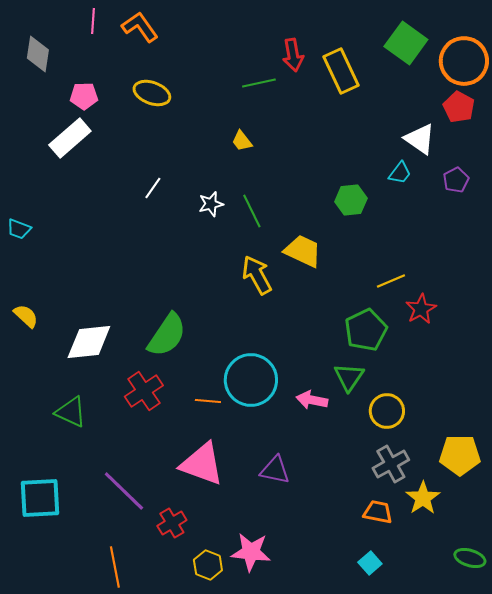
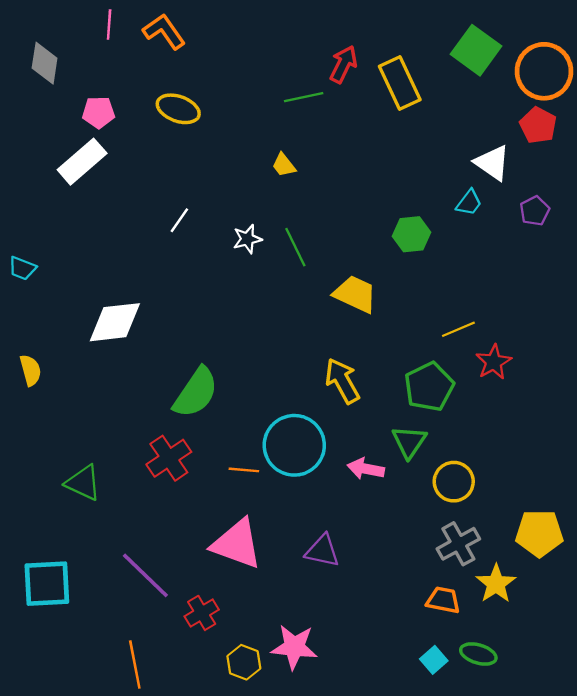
red arrow: (293, 55) -> (344, 64), turned -144
yellow arrow: (257, 275) -> (342, 381), moved
yellow semicircle: (26, 316) -> (30, 370), turned 32
white diamond: (89, 342) -> (115, 322), moved
green ellipse: (470, 558) -> (478, 654), moved

